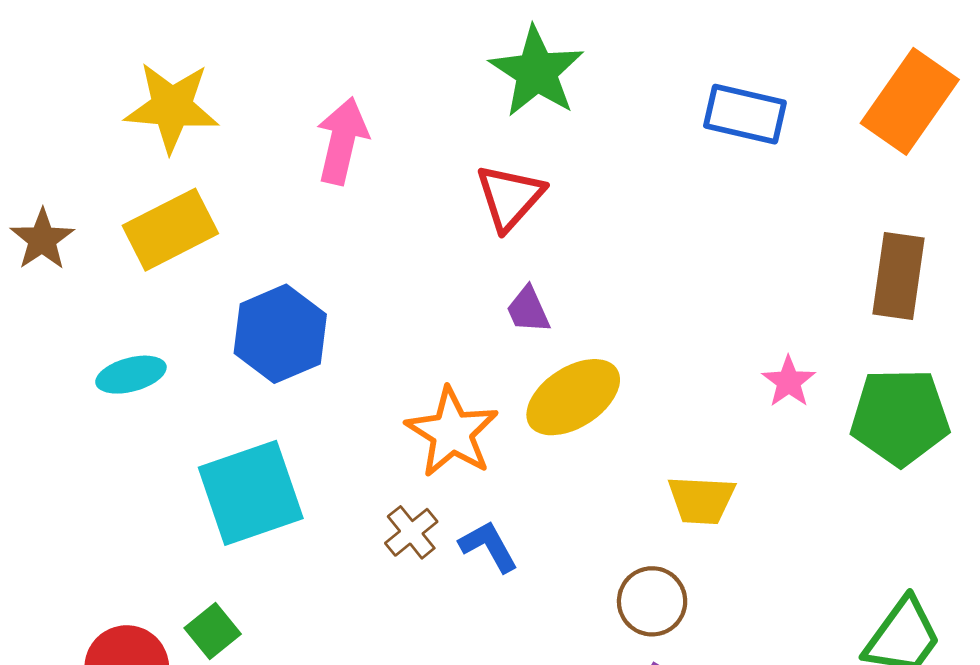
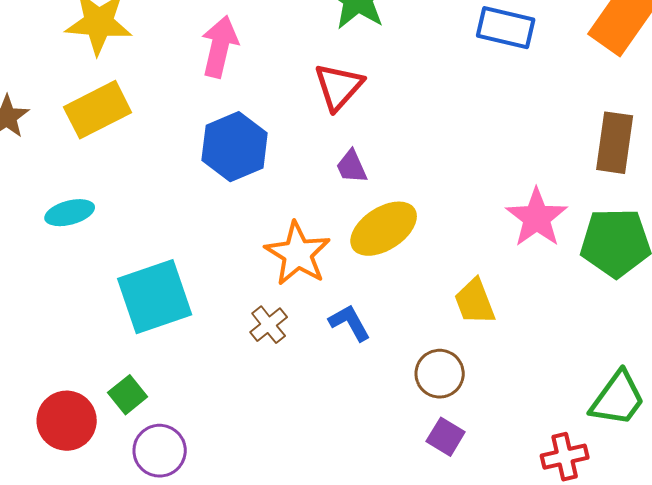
blue hexagon: (280, 334) -> (235, 147), moved
pink star: (789, 382) -> (537, 218), size x1.6
yellow trapezoid: (701, 500) -> (475, 302), turned 66
blue L-shape: (489, 546) -> (350, 323), moved

